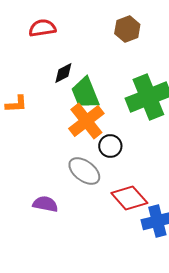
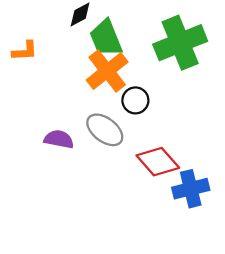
purple semicircle: (45, 204) -> (59, 139), moved

